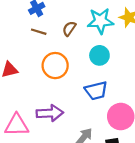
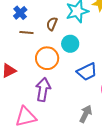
cyan circle: (99, 55) -> (70, 44), moved
purple arrow: (50, 113) -> (43, 90), moved, turned -65

